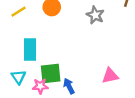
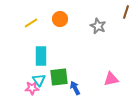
cyan triangle: (19, 77) -> (39, 80), moved
pink star: (40, 86) -> (32, 88), moved

